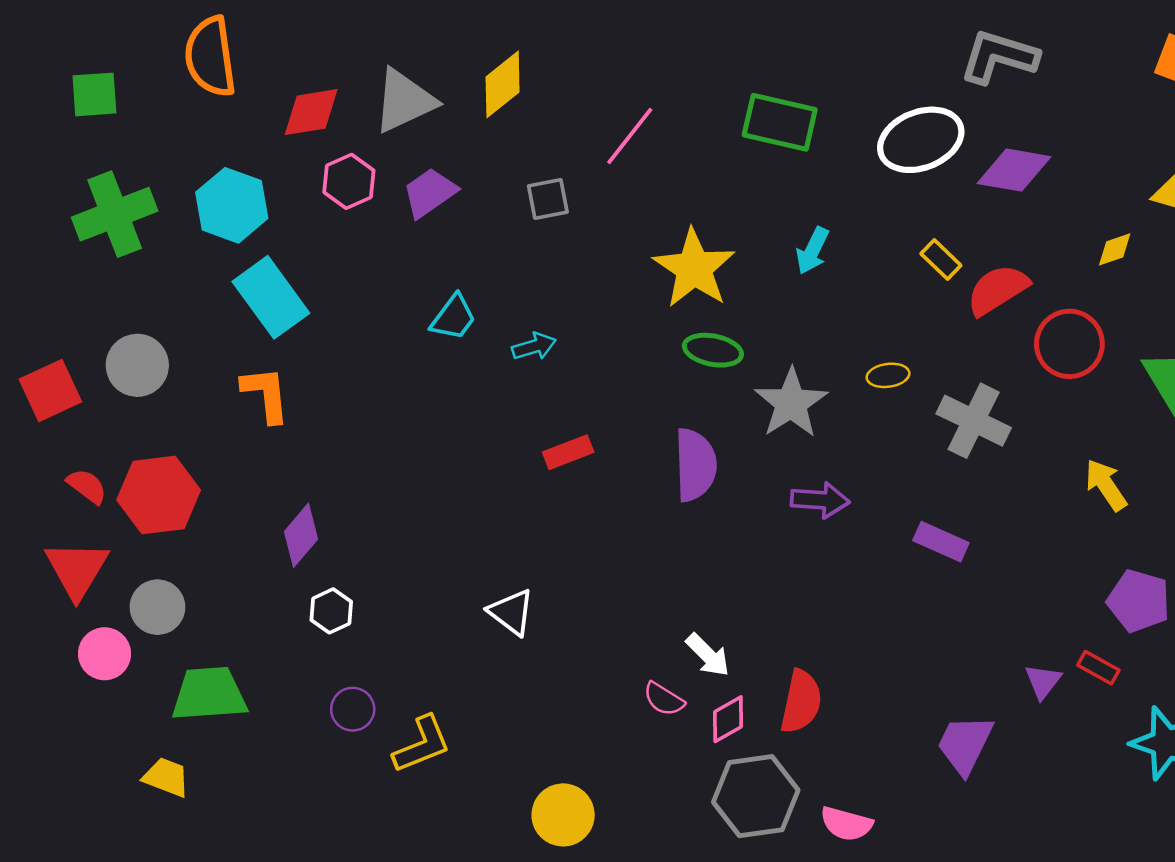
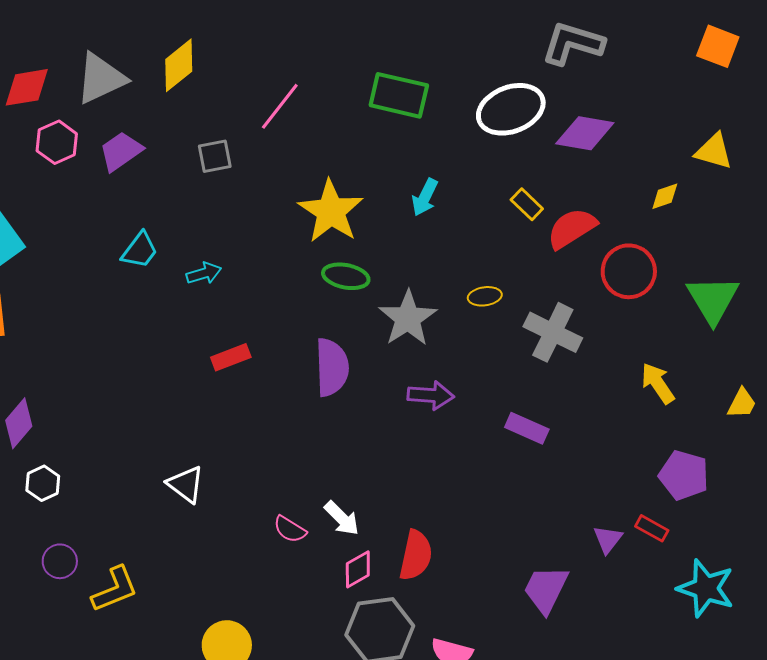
pink semicircle: (664, 699) -> (290, 529), moved

